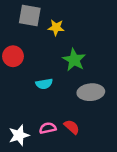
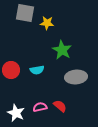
red circle: (13, 56) -> (11, 70), moved
white star: (19, 135) -> (16, 113), turned -30

